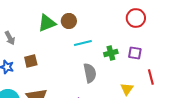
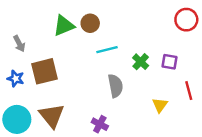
red circle: (136, 18) -> (186, 20), moved
green cross: (111, 53) -> (141, 62), turned -32
brown square: (31, 61) -> (44, 71), size x1.6

